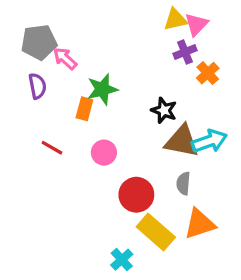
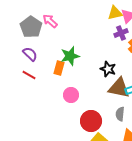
gray pentagon: (39, 42) -> (31, 27), turned -30
pink arrow: (65, 58) -> (50, 21), moved
purple semicircle: (37, 86) -> (30, 54), turned -35
red line: (52, 148) -> (29, 75), moved

